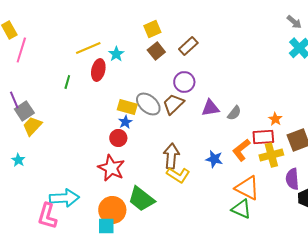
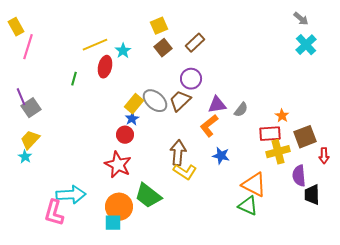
yellow rectangle: (127, 107) -> (134, 104), turned -66
yellow trapezoid: (32, 126) -> (30, 140), moved
orange L-shape: (241, 150) -> (209, 126), moved

